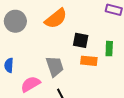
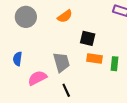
orange semicircle: (56, 18) -> (65, 16), size x0.7
green rectangle: (109, 49) -> (114, 64), moved

